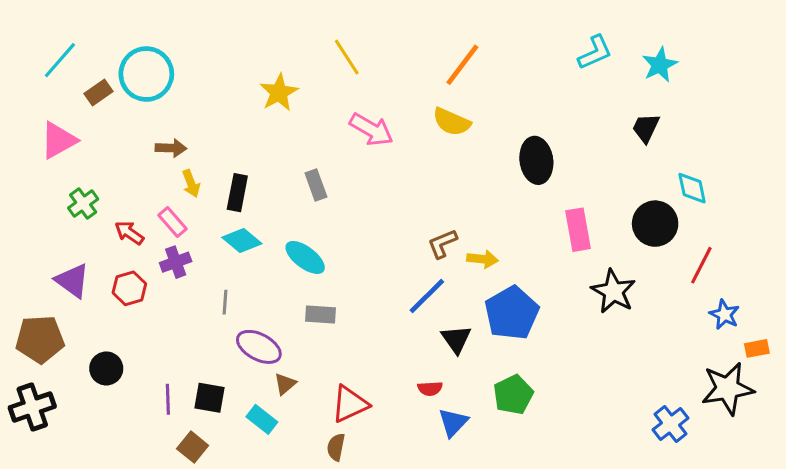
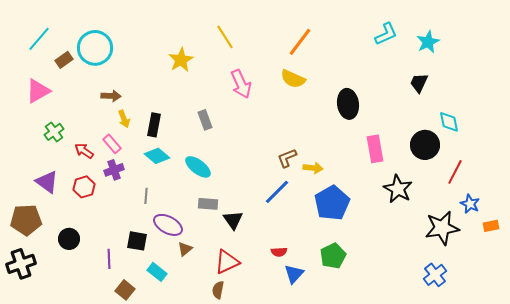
pink arrow: (371, 130) -> (241, 84), turned 36
black triangle: (456, 339) -> (233, 220), moved
black star: (728, 389) -> (442, 228), moved
black square: (210, 398) -> (137, 241), moved
cyan rectangle: (262, 419) -> (157, 272), moved

